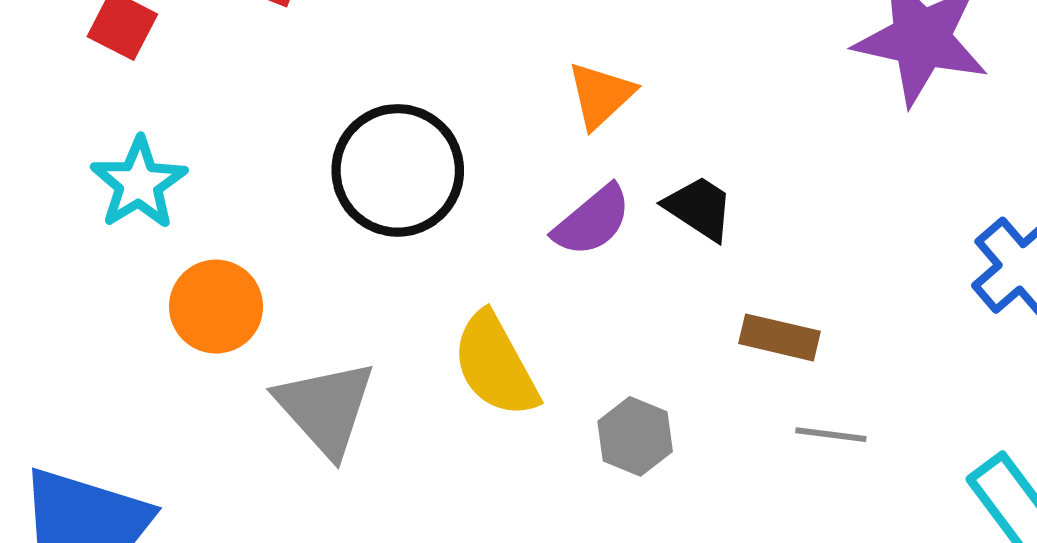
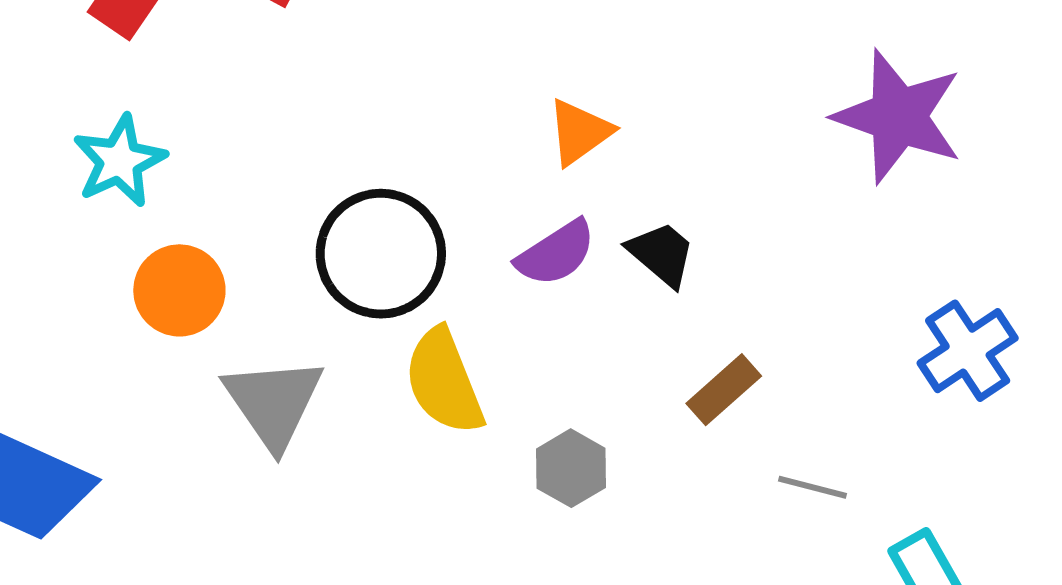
black circle: (398, 170) -> (381, 254), moved
brown rectangle: (780, 337) -> (724, 390), turned -62
gray line: (831, 435) -> (812, 487), moved

